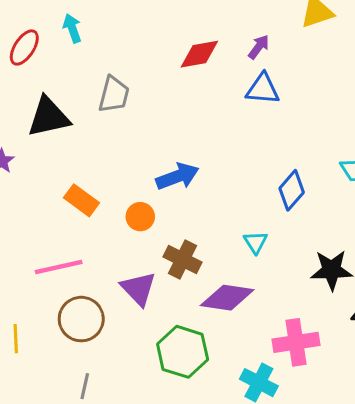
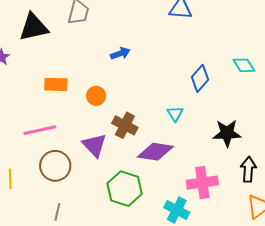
blue arrow: (177, 176) -> (120, 53), moved, size x0.7
orange rectangle: (82, 200) -> (56, 84), turned -35

